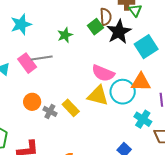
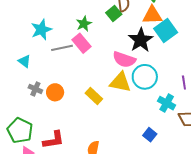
cyan star: (21, 24) -> (41, 30), moved
black star: (119, 32) -> (141, 40), moved
pink rectangle: (27, 63) -> (82, 43), moved
orange triangle: (141, 82) -> (152, 15), moved
gray cross: (50, 111) -> (35, 89), moved

